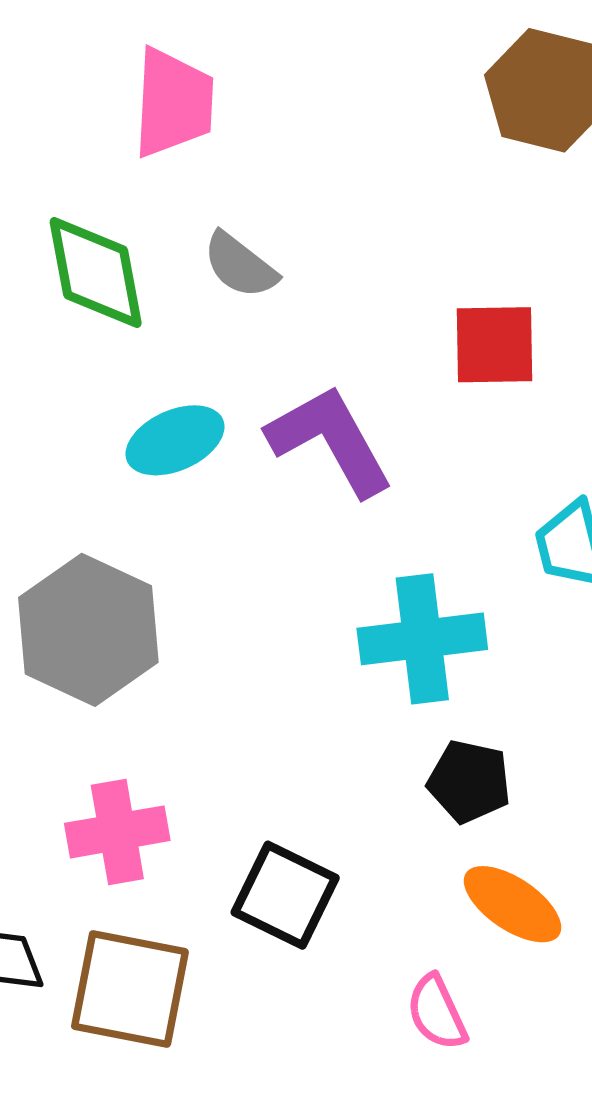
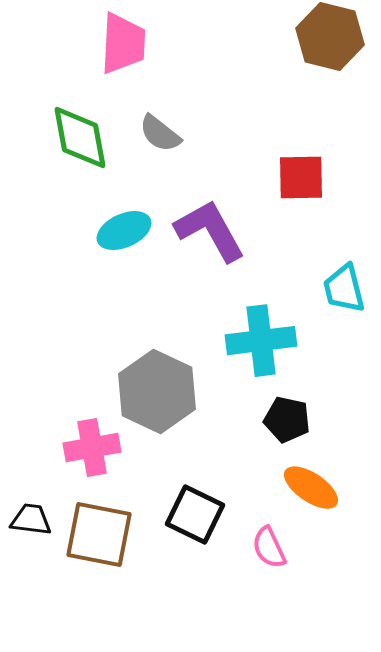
gray hexagon: (88, 630) -> (157, 392), moved
black square: (285, 895) -> (195, 515), moved

